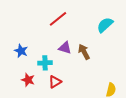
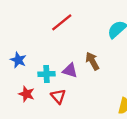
purple triangle: (65, 48) -> (70, 70), moved
red triangle: (55, 82) -> (58, 96), turned -40

